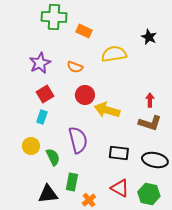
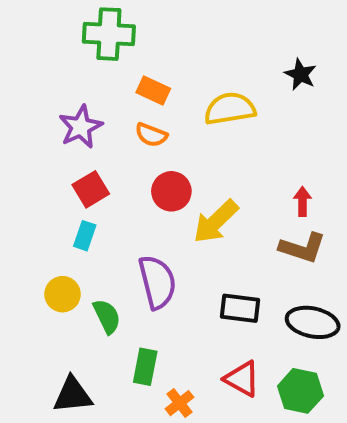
orange rectangle: (84, 31) -> (153, 91), moved
yellow arrow: (107, 110) -> (216, 222), turned -60
black triangle: (48, 194) -> (73, 395), moved

